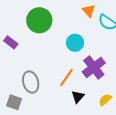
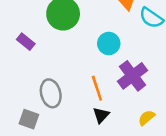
orange line: (66, 77) -> (97, 88), turned -54
black triangle: (78, 97) -> (101, 115), moved

